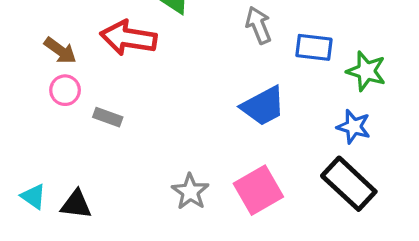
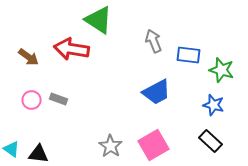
pink circle: (65, 90) -> (32, 100), moved
black rectangle: (349, 184) -> (210, 141), size x0.7

